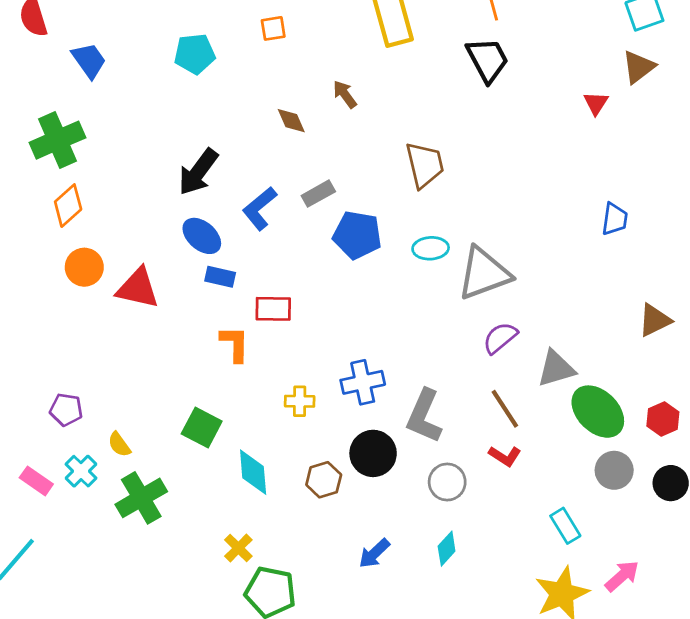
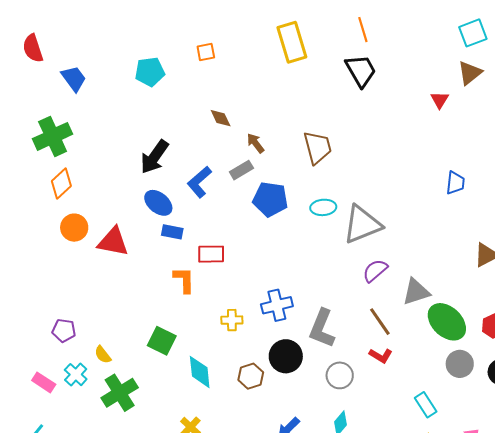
brown arrow: (345, 94) -> (256, 143), moved

